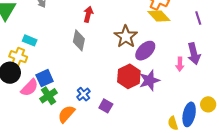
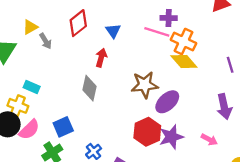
brown star: (126, 37) -> (145, 85), turned 30
pink arrow: (180, 64) -> (209, 140), moved, turned -64
blue square: (45, 78) -> (63, 127), moved
pink semicircle: (29, 88) -> (29, 130), moved

